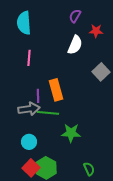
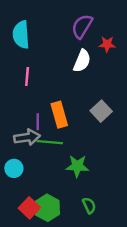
purple semicircle: (75, 16) -> (82, 26), size x1.5
gray square: (101, 72) -> (101, 111), moved
cyan circle: (29, 142) -> (14, 168), moved
green semicircle: (89, 169) -> (89, 205), moved

